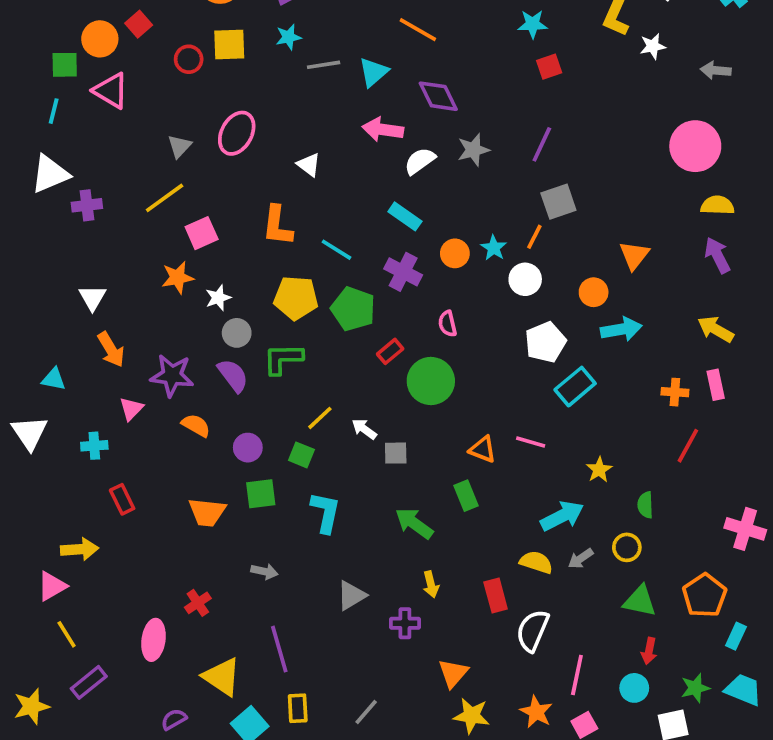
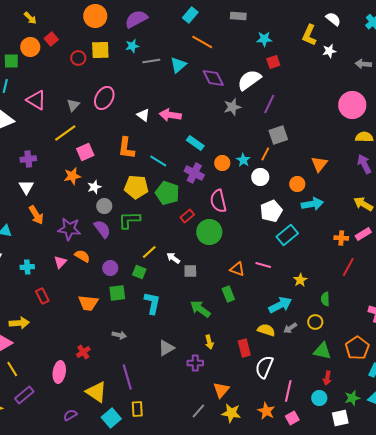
pink triangle: (111, 91) -> (36, 100), moved
pink arrow: (383, 130) -> (170, 115), moved
white semicircle: (420, 161) -> (249, 80), moved, size x1.4
purple cross: (87, 205) -> (28, 159), moved
pink semicircle: (447, 324) -> (218, 201), size x1.6
pink rectangle: (716, 385) -> (363, 234), turned 70
pink triangle: (131, 409) -> (60, 262), moved
gray line: (366, 712) -> (198, 411), moved

